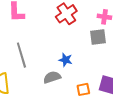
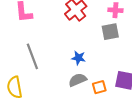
gray semicircle: (52, 77) -> (78, 80), moved

